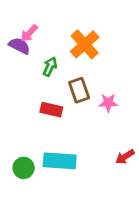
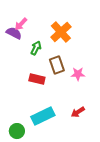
red arrow: (125, 157) -> (78, 112), moved
cyan rectangle: (60, 161) -> (43, 116), turned -30
green circle: (24, 168) -> (17, 131), moved

